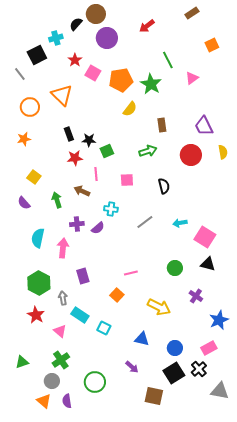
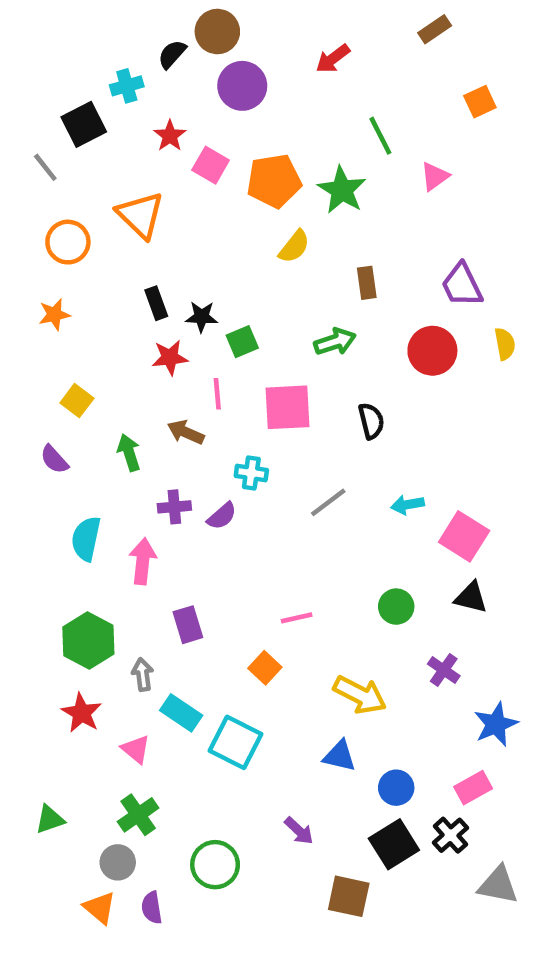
pink square: (127, 180) -> (288, 407), size x1.6
cyan square: (104, 328) -> (235, 742), size x1.6
blue triangle: (142, 339) -> (340, 756), moved

